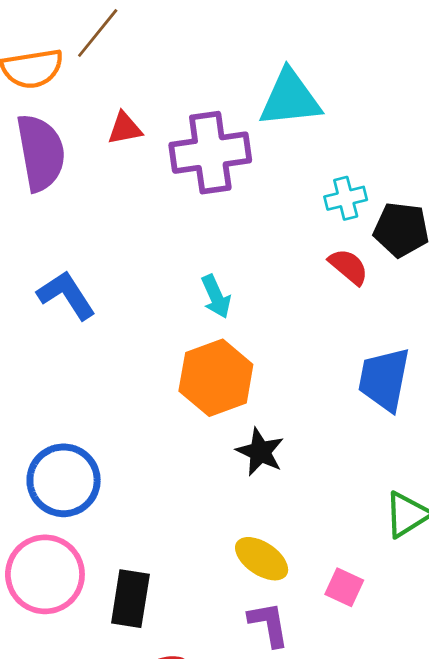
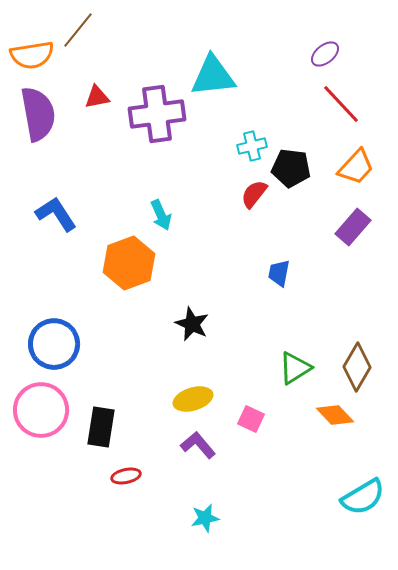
red semicircle: (348, 267) -> (254, 194), turned -92
orange hexagon: (216, 378) -> (129, 263), moved
blue trapezoid: (384, 379) -> (279, 273), size x0.6
yellow ellipse: (262, 559) -> (193, 399), turned -51
purple L-shape: (269, 624) -> (198, 445), turned -30

